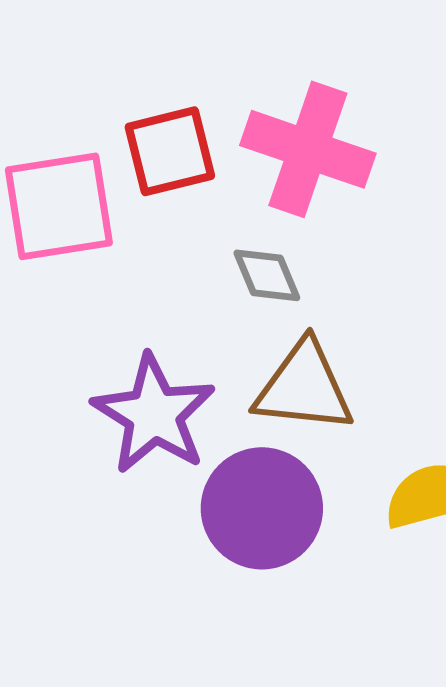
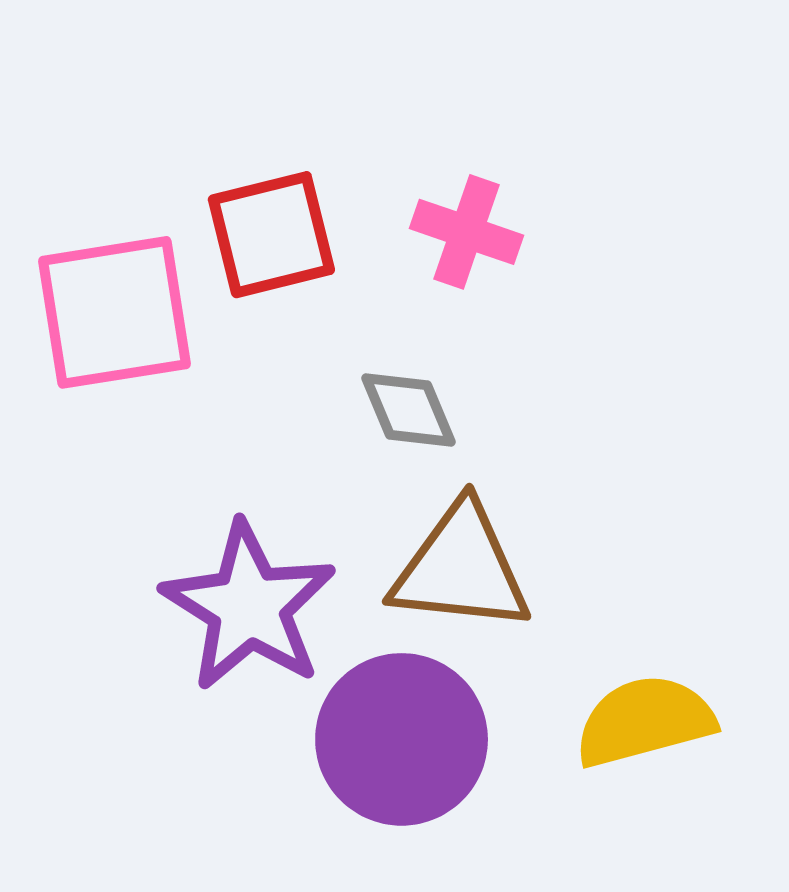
pink cross: (308, 149) -> (467, 232), size x0.6

